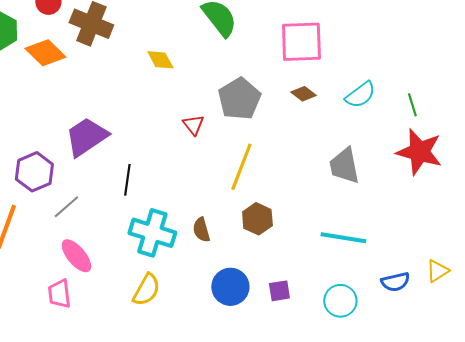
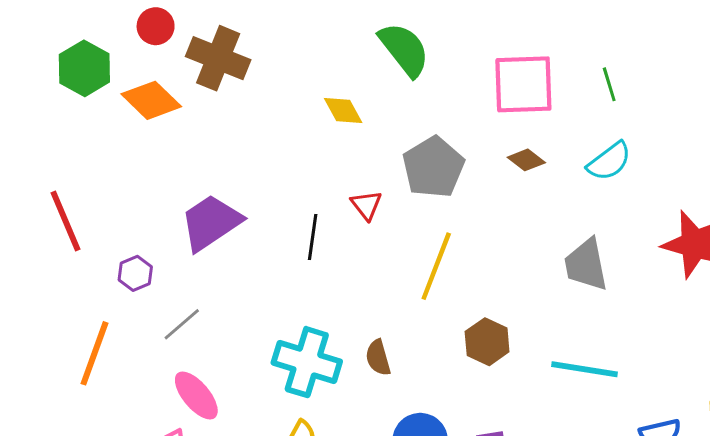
yellow diamond: (160, 60) -> (343, 111), moved
green line: (412, 105) -> (609, 84), moved
purple hexagon: (34, 172) -> (135, 273), size x0.6
black line: (127, 180) -> (313, 237), moved
brown hexagon: (257, 219) -> (487, 342), moved

